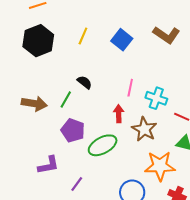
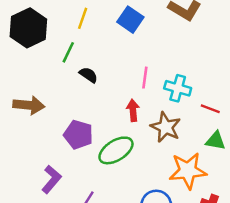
green line: (66, 100) -> (68, 52), moved
purple L-shape: (48, 165) -> (51, 179), turned -35

